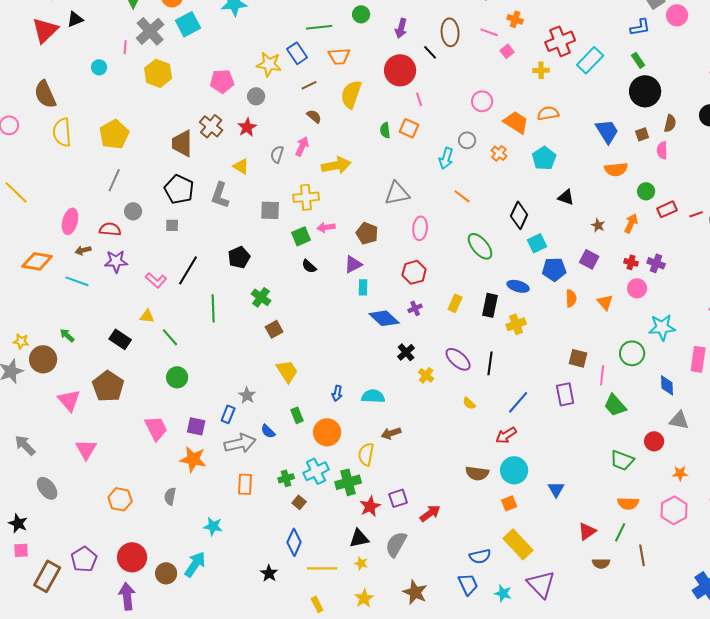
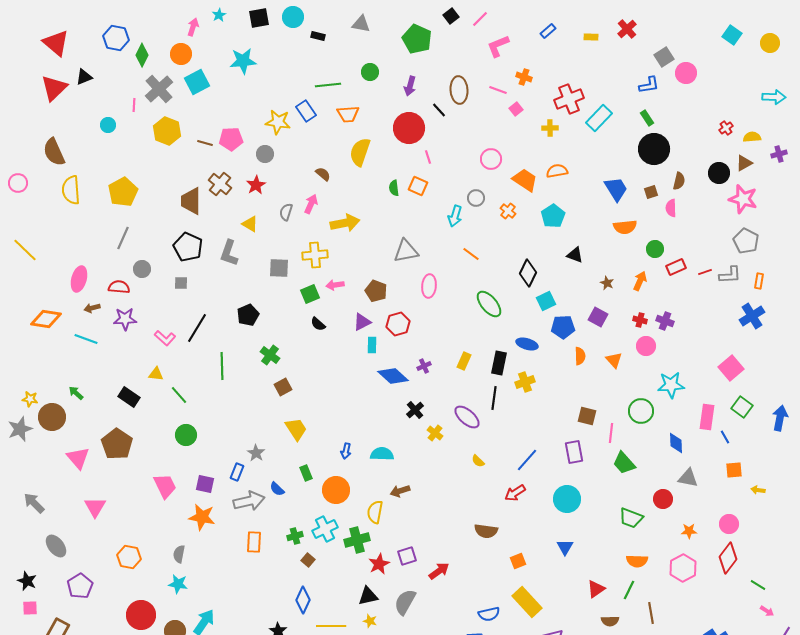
brown line: (309, 85) -> (205, 143), moved, turned 42
red hexagon: (414, 272) -> (398, 324), moved
black line: (490, 363) -> (494, 398), moved
cyan circle: (514, 470) -> (567, 499), moved
cyan star: (213, 526) -> (178, 584), moved
purple pentagon: (84, 559) -> (80, 586), moved

